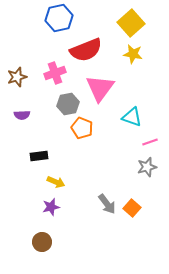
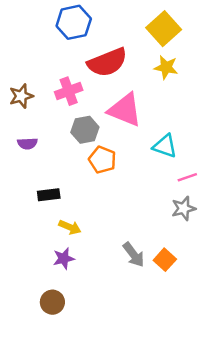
pink triangle: (100, 88) -> (125, 110), turned -44

